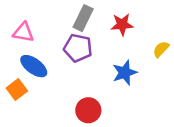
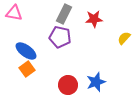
pink triangle: (23, 32) -> (14, 13), moved
blue star: (125, 73) -> (96, 82), moved
orange square: (17, 89) -> (27, 69), moved

